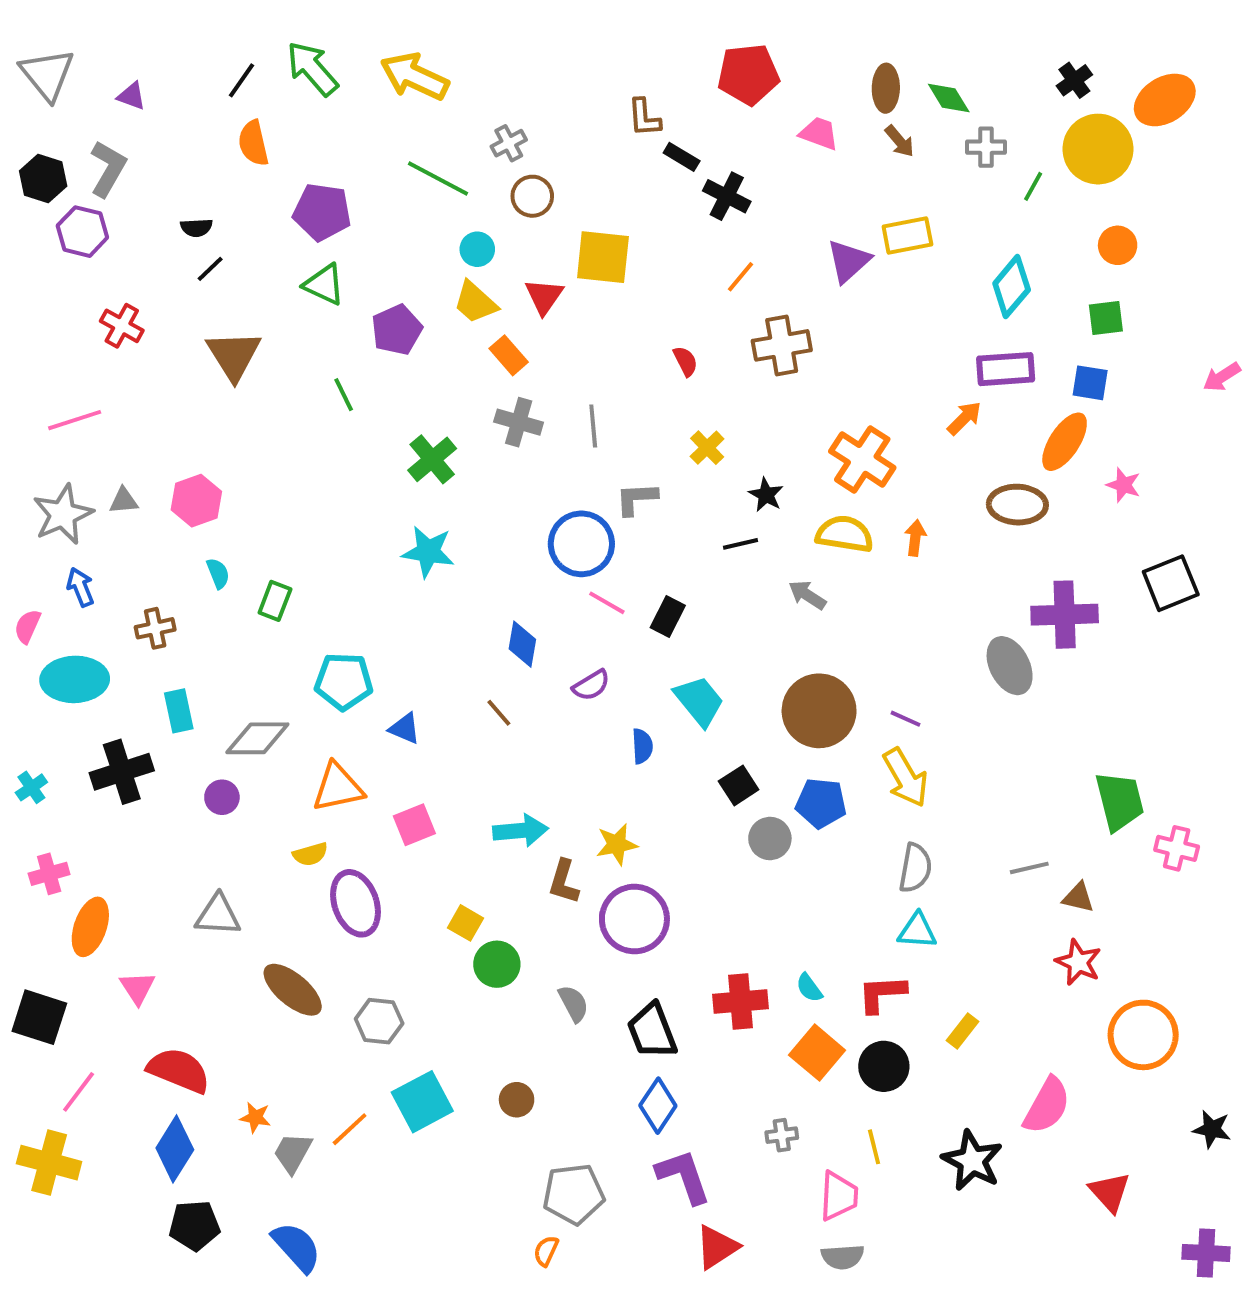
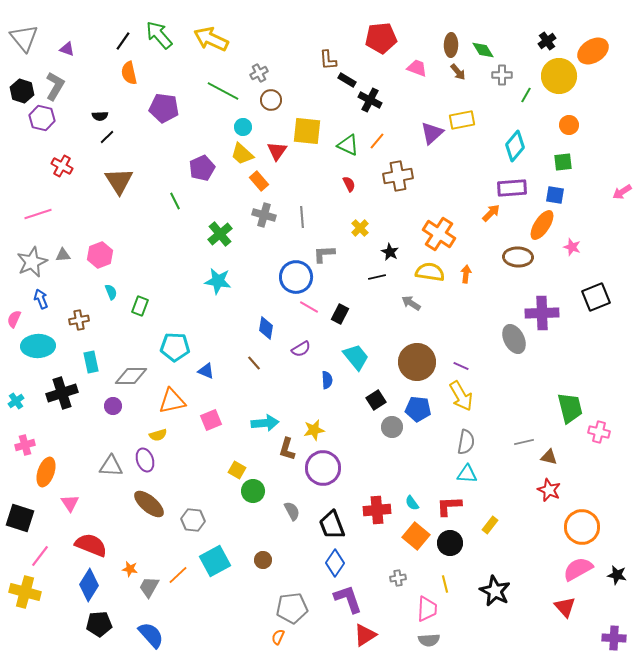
green triangle: (324, 285) -> (348, 145), moved
purple ellipse: (355, 903) -> (145, 460), moved, size x0.7
pink semicircle: (1047, 1106) -> (578, 569), moved, turned -148

